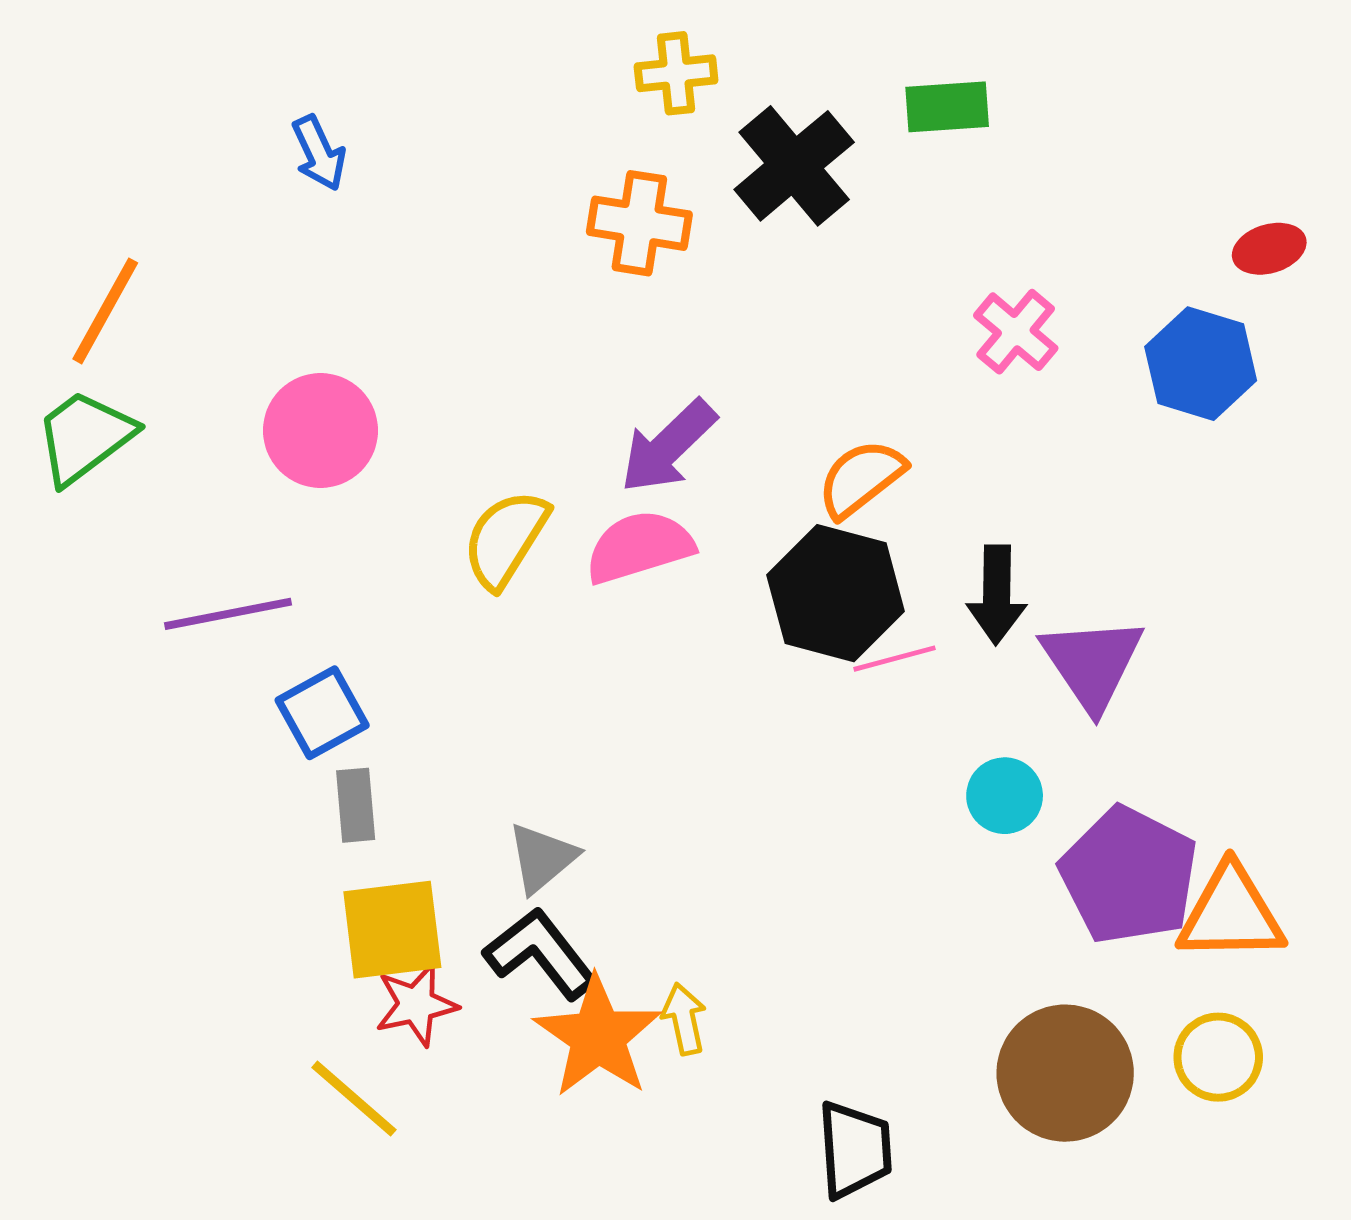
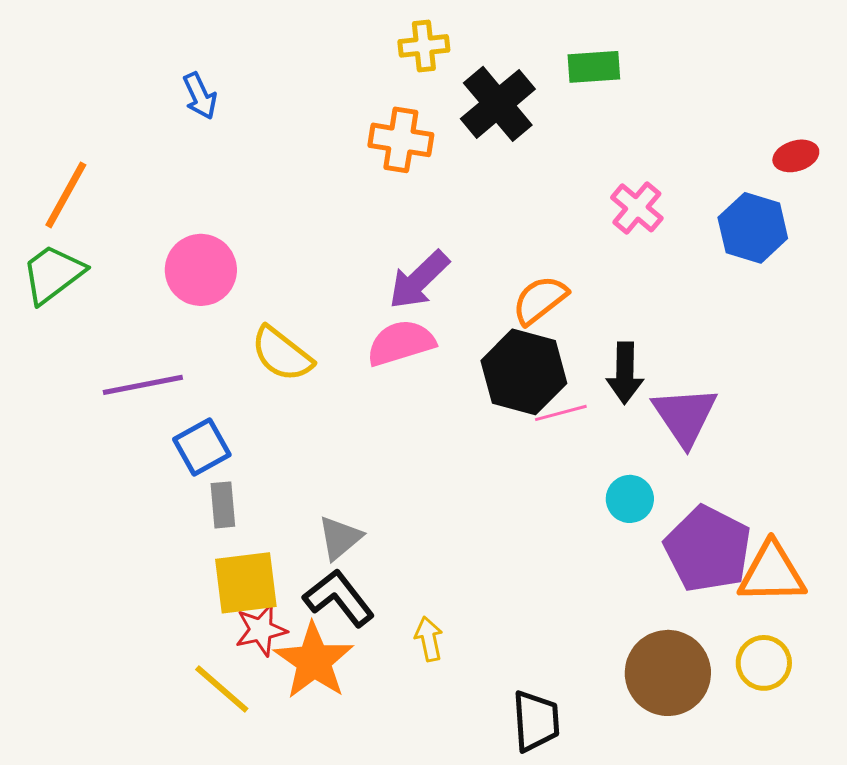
yellow semicircle: (505, 539) -> (282, 354), moved, turned -84
orange star: (598, 1036) -> (314, 661), moved

